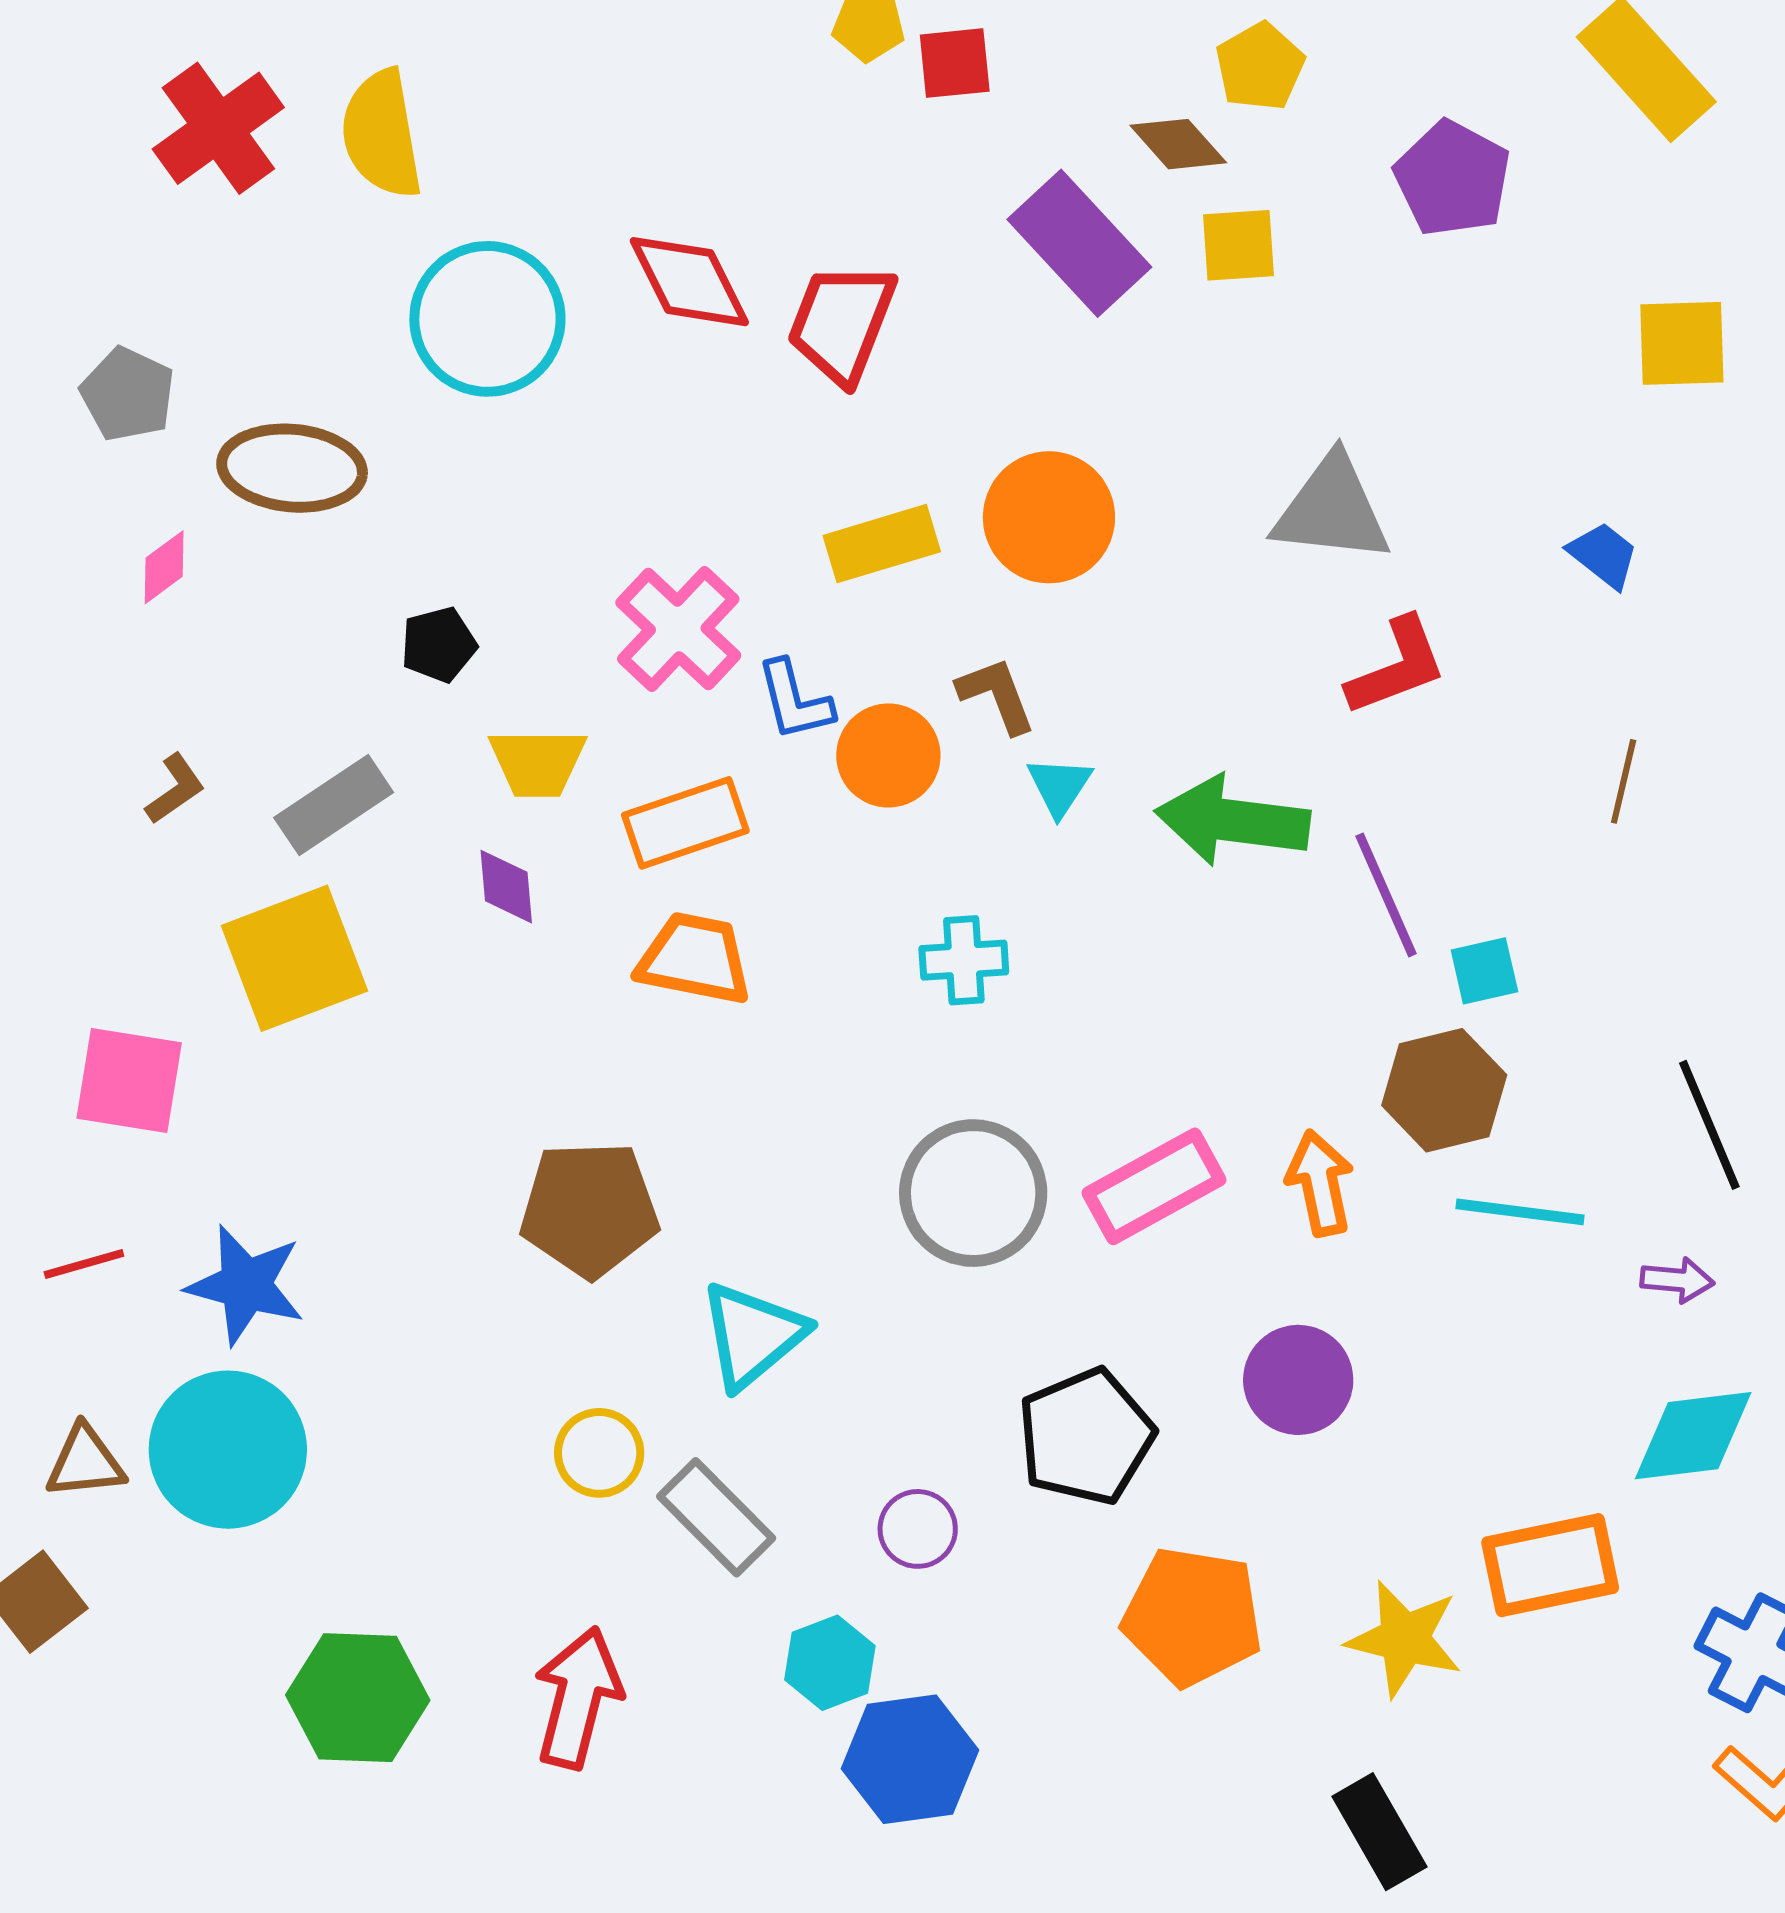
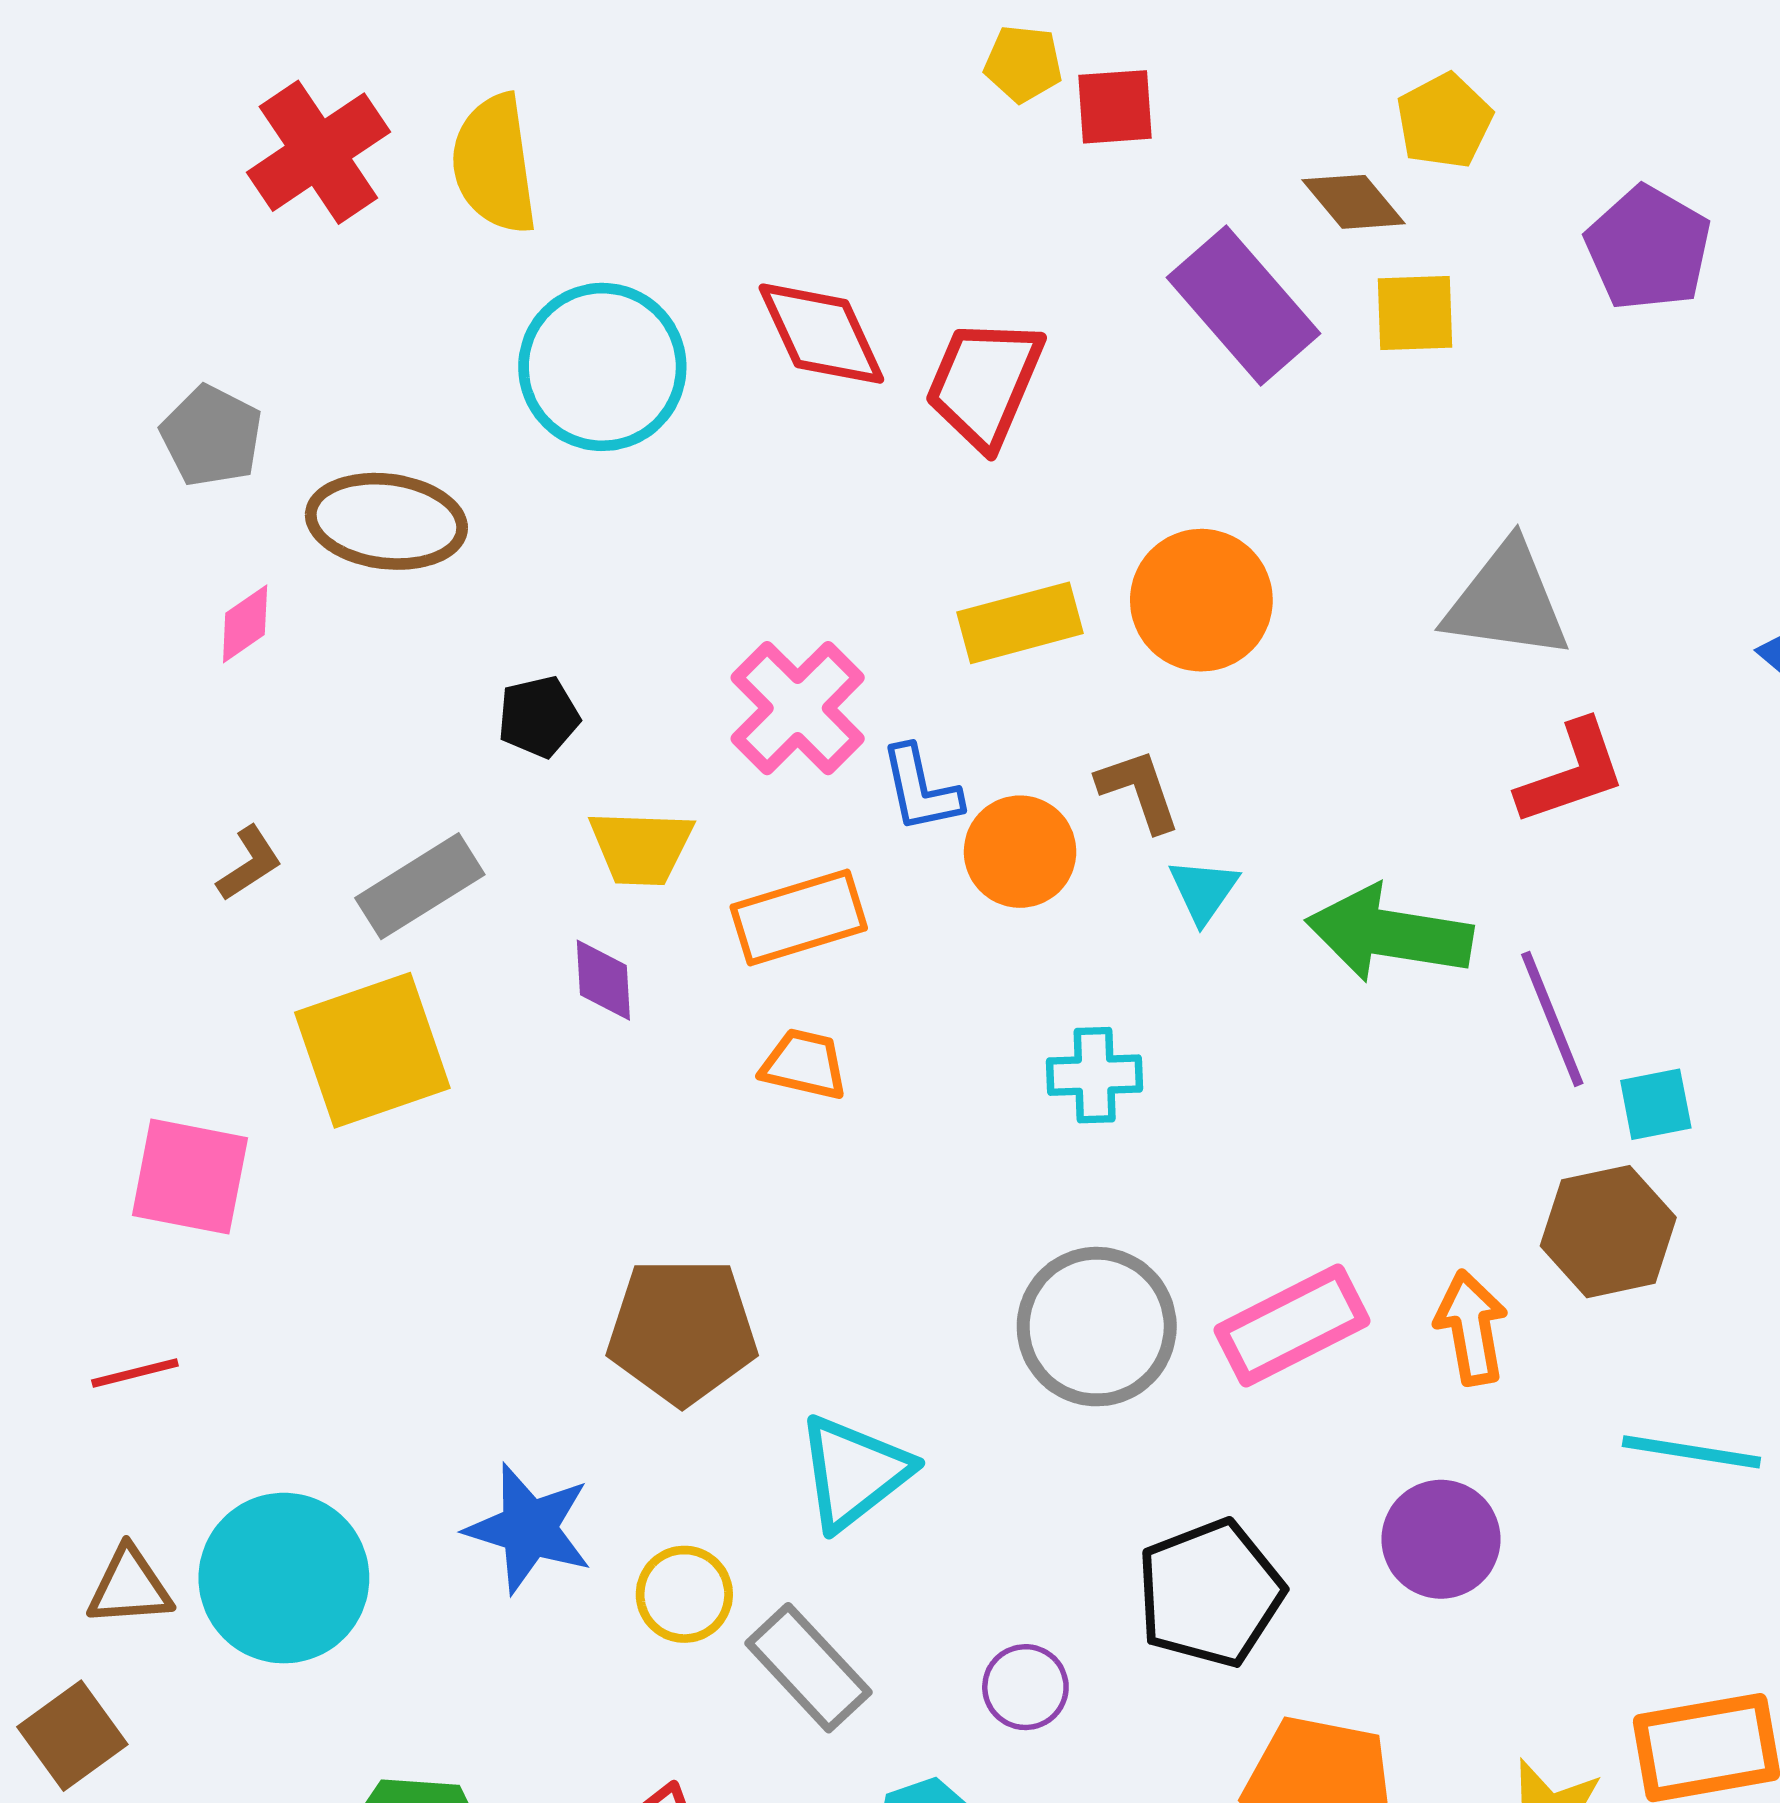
orange trapezoid: (695, 959) -> (804, 1064), size x0.7
cyan line: (1520, 1212) -> (1691, 1452), moved
blue star: (246, 1285) -> (529, 1528), moved

